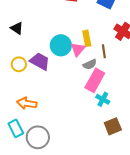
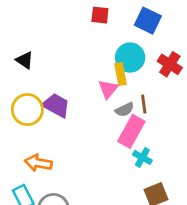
cyan circle: (61, 45) -> (130, 58), moved
brown line: (104, 51) -> (144, 104), moved
yellow circle: (19, 64) -> (27, 110), size x1.5

